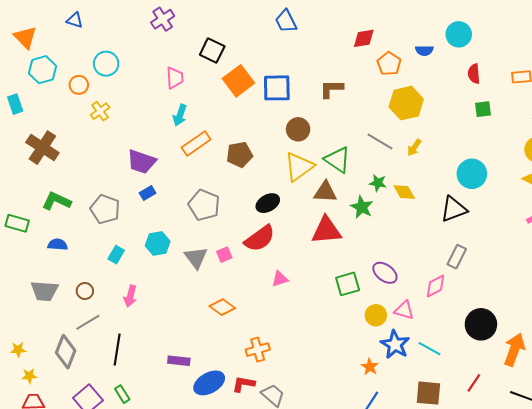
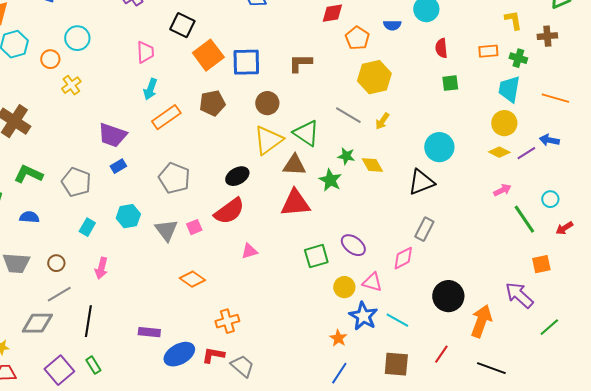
brown pentagon: (239, 155) -> (212, 103), moved
gray diamond: (66, 352) -> (37, 323), turned 68

